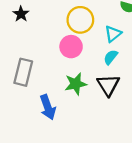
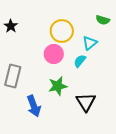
cyan semicircle: (111, 57) -> (80, 61), moved
black triangle: (108, 85) -> (86, 102), moved

